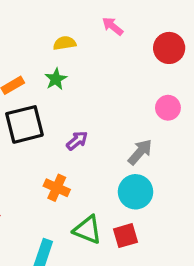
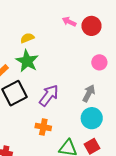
pink arrow: (113, 26) -> (69, 22), moved
green star: (56, 79) -> (27, 61), size x1.6
purple arrow: (77, 141) -> (49, 95), size x1.6

